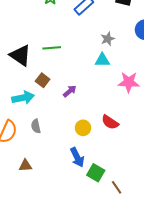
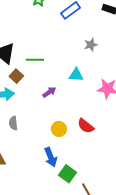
green line: (52, 48) -> (35, 60), moved
cyan triangle: (102, 60) -> (76, 75), moved
brown square: (43, 80) -> (16, 76), moved

